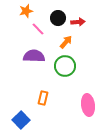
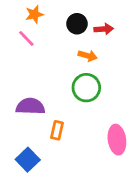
pink line: (38, 29) -> (26, 38), moved
orange arrow: (66, 42) -> (88, 56), turned 64
purple semicircle: (34, 56) -> (30, 106), moved

